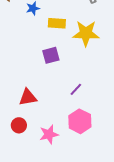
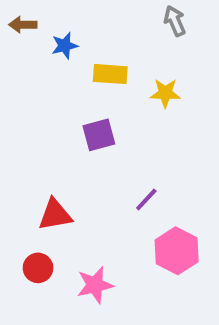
yellow star: (86, 33) -> (165, 93), size x0.6
pink hexagon: (80, 121) -> (177, 251), moved

